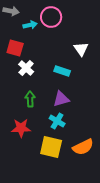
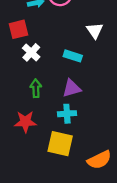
red square: (15, 48) -> (18, 29), turned -30
cyan cross: (57, 121) -> (67, 114), turned -35
orange semicircle: (83, 147) -> (99, 160), moved

